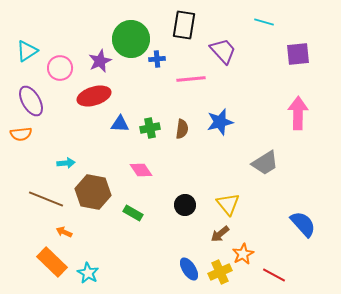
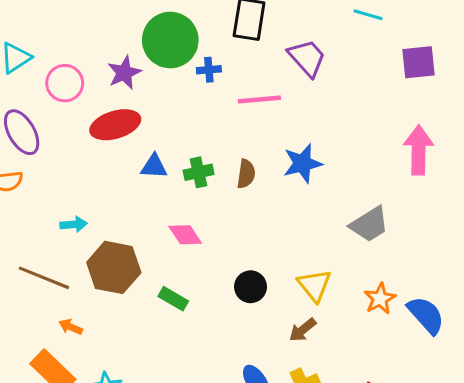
orange star: (243, 254) -> (380, 299), moved

